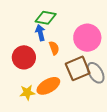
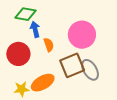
green diamond: (46, 18) -> (25, 14), moved

